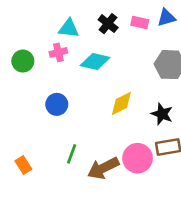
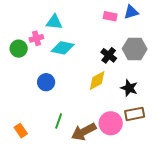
black cross: (108, 24) -> (109, 55), moved
pink cross: (58, 52) -> (36, 38), moved
cyan diamond: (95, 62) -> (63, 48), moved

